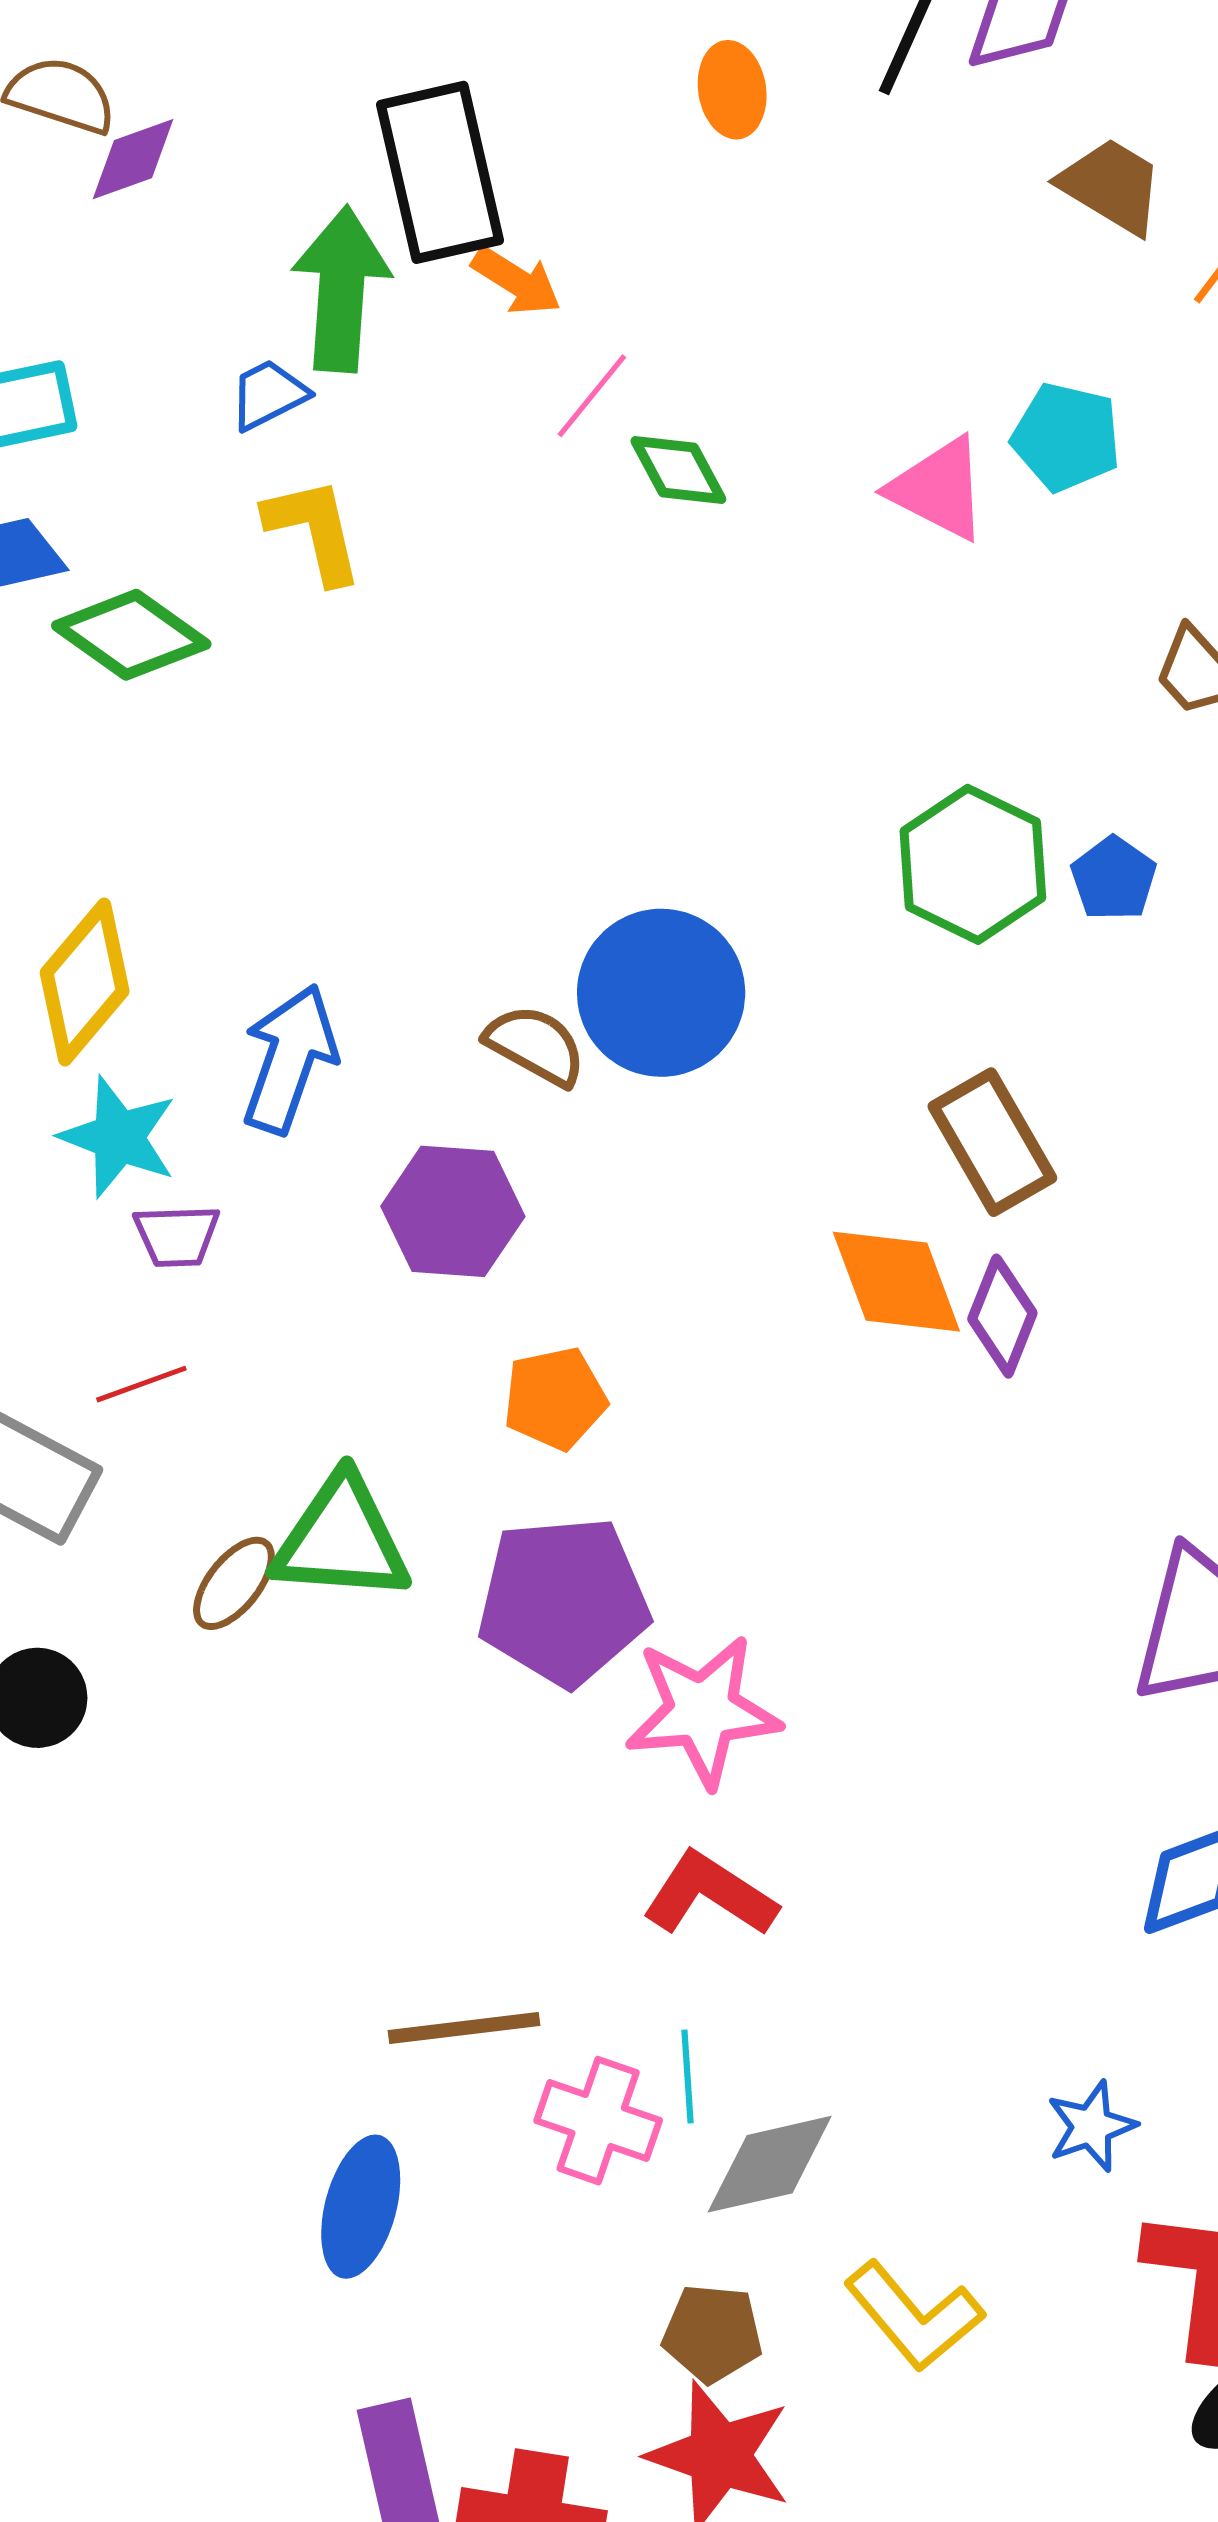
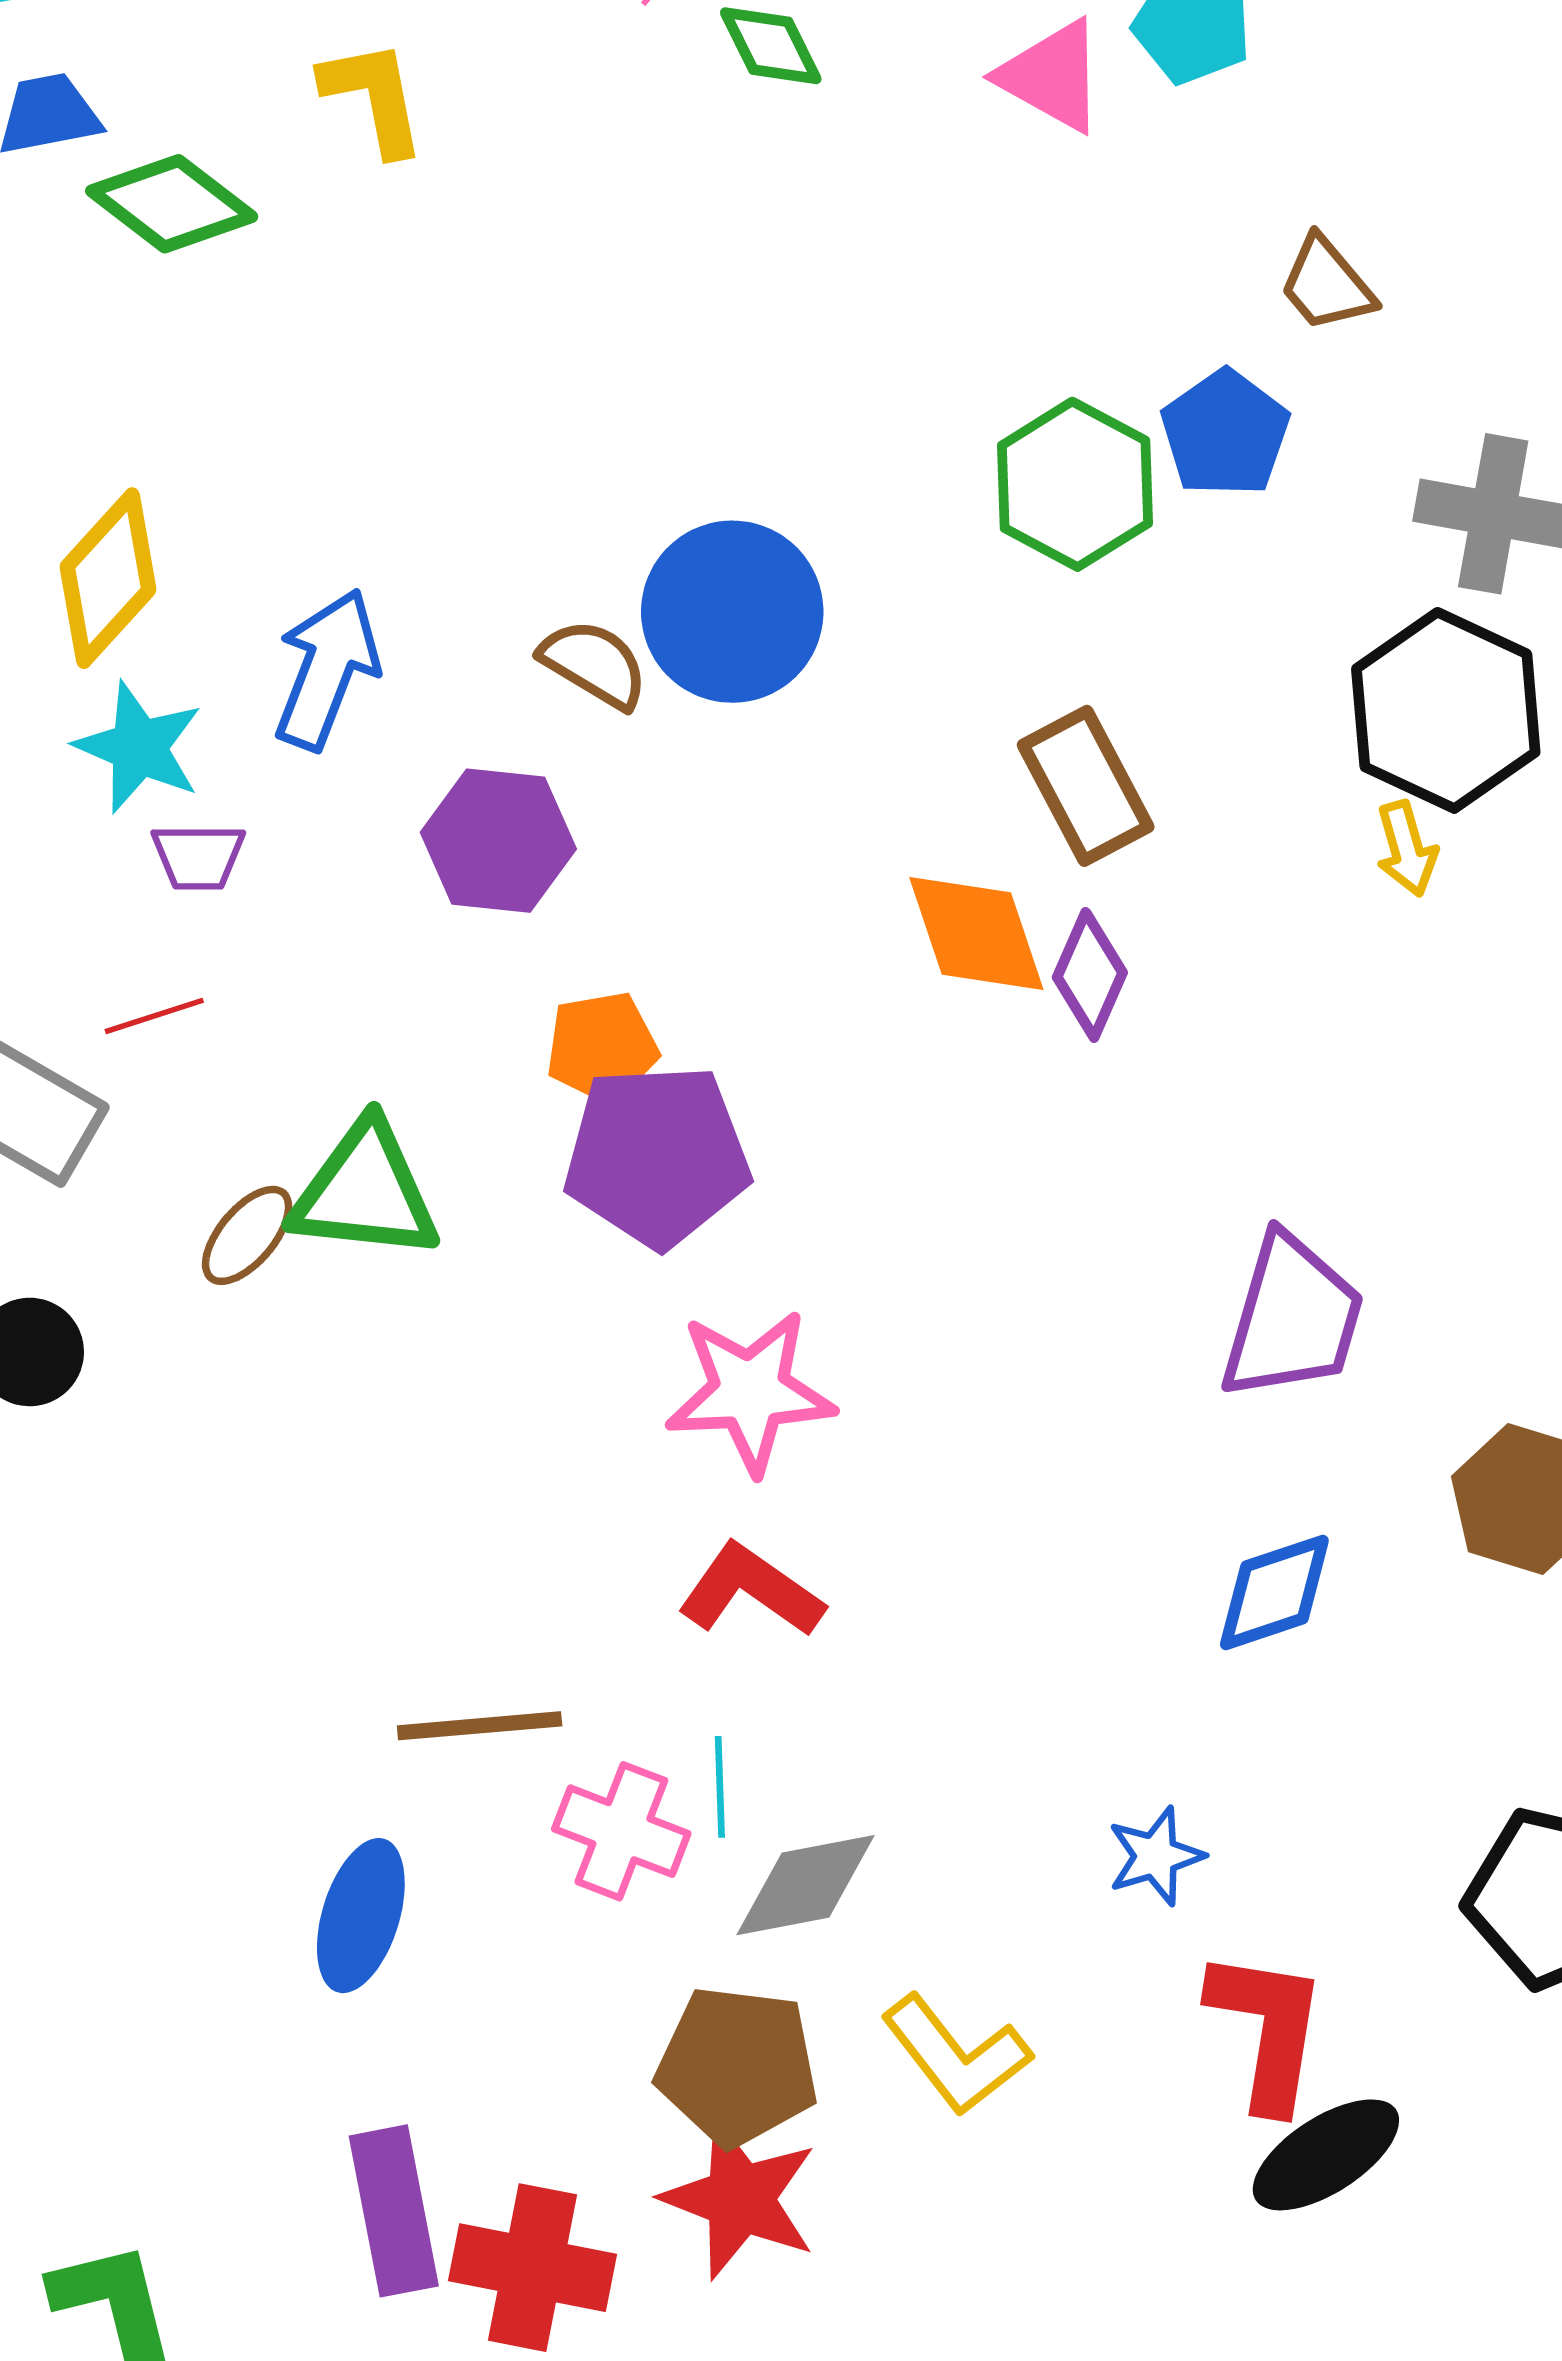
blue pentagon: (1114, 879) -> (1225, 433), moved, size x1.4
purple pentagon: (563, 1601) -> (657, 1156), moved
brown pentagon: (712, 2333) -> (737, 2066), size x1.5

